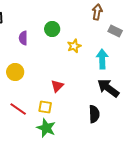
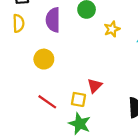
purple semicircle: (23, 38) -> (53, 20), size x1.5
red triangle: (57, 86) -> (95, 86), moved

